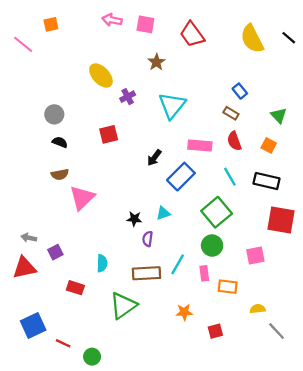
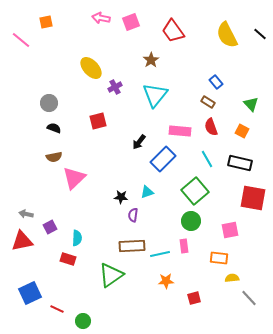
pink square: (145, 24) -> (131, 22), turned -30
brown star: (157, 62) -> (151, 60), moved
cyan semicircle: (102, 263) -> (77, 238), moved
cyan line: (178, 264) -> (160, 254), moved, turned 48
orange rectangle: (228, 287) -> (219, 258), moved

